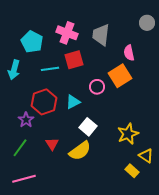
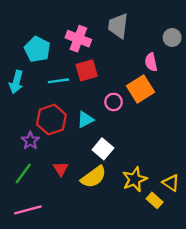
gray circle: (147, 23) -> (172, 38), moved
gray trapezoid: (101, 35) -> (118, 26), moved
yellow star: (128, 134) -> (135, 179), moved

